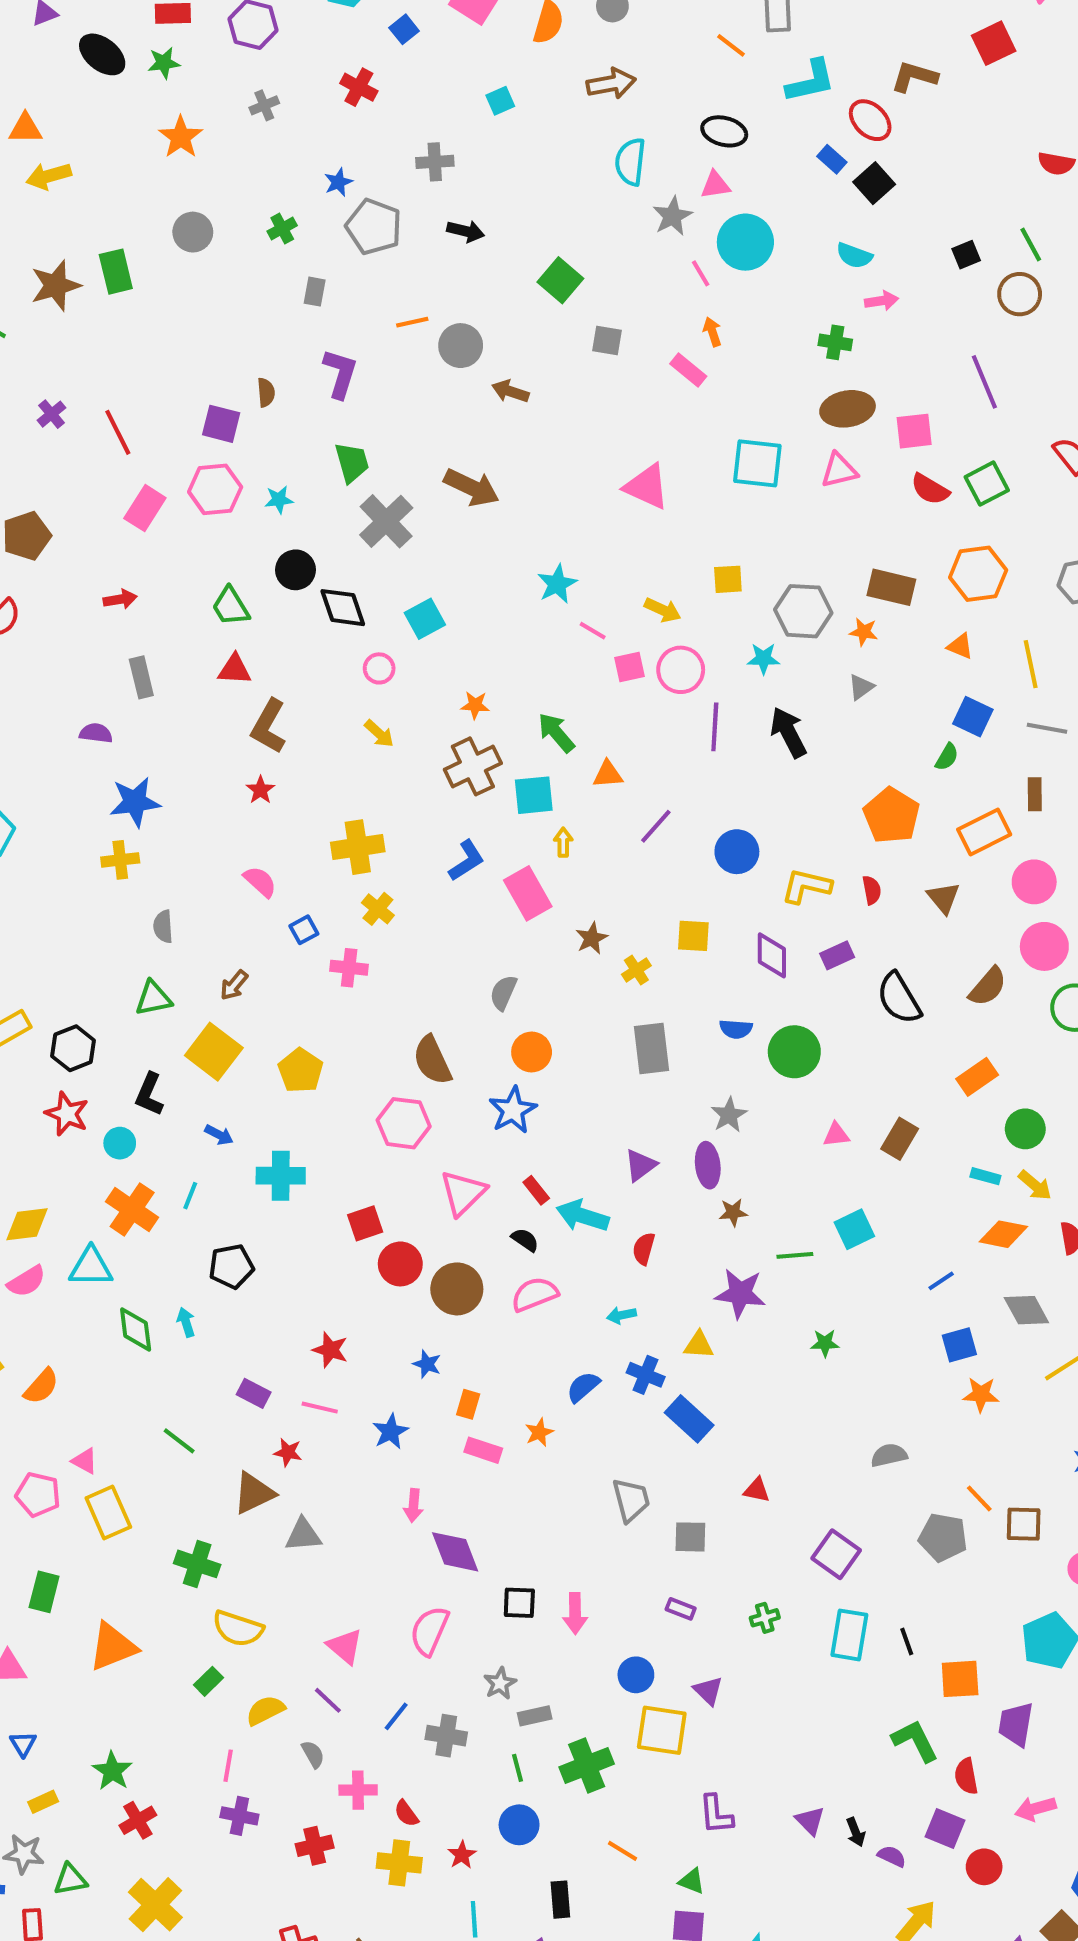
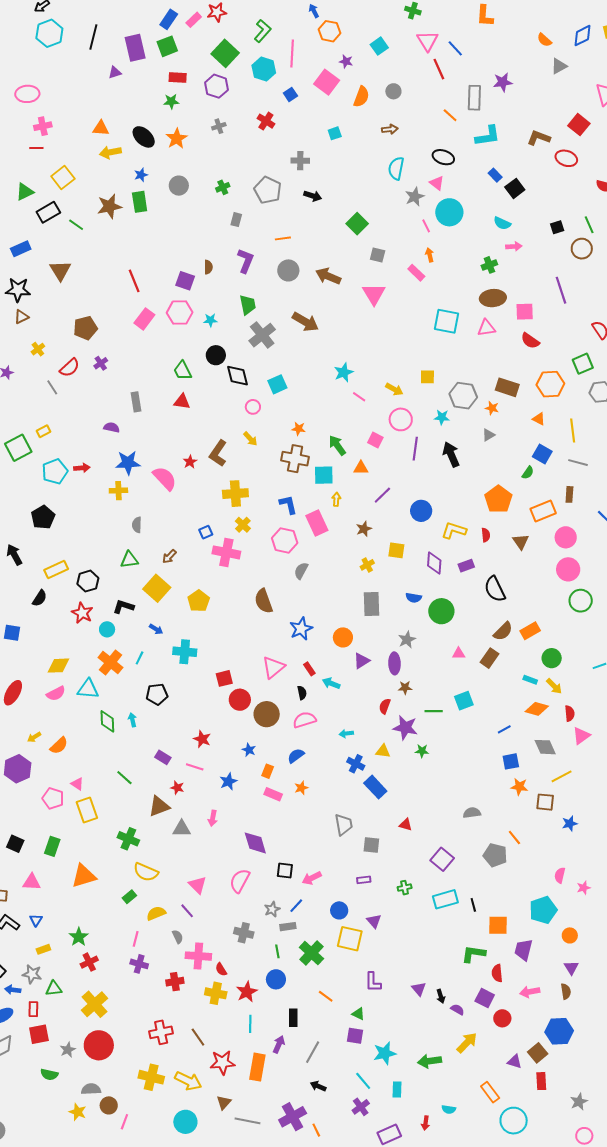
red square: (994, 43) -> (579, 125), turned -30
black ellipse: (102, 54) -> (144, 137), moved
brown arrow: (611, 84) -> (390, 129), size x0.7
red ellipse: (870, 120) -> (566, 158), moved, turned -30
blue star: (338, 182) -> (141, 175), moved
pink triangle: (715, 185) -> (437, 183), turned 42
green cross: (835, 342) -> (489, 265), turned -35
gray circle: (461, 346) -> (288, 270), moved
brown arrow: (510, 391) -> (328, 276), size x1.4
purple cross: (51, 414) -> (101, 363), moved
green square: (987, 484) -> (583, 364), moved
pink triangle: (647, 487) -> (374, 294), moved, turned 30
red arrow: (120, 599) -> (82, 468), moved
pink square: (630, 667) -> (375, 440), moved, turned 35
brown L-shape: (269, 726) -> (218, 453), moved
brown cross: (473, 766) -> (295, 459), turned 32
blue L-shape: (467, 861) -> (288, 505), turned -75
pink semicircle: (260, 882) -> (165, 478), moved, size x1.5
brown star: (592, 938) -> (364, 529), moved
pink cross: (349, 968) -> (226, 552), size x1.5
brown semicircle: (988, 987) -> (503, 631), moved
orange circle: (532, 1052) -> (343, 637), moved
black L-shape: (149, 1094) -> (123, 607), turned 80
pink hexagon: (404, 1123) -> (285, 540), moved
cyan arrow: (583, 1216) -> (331, 683), size x0.7
black semicircle: (525, 1240) -> (302, 693), turned 40
red semicircle: (644, 1249) -> (385, 706), moved
green star: (825, 1343) -> (422, 751), moved
blue semicircle: (583, 1387) -> (296, 756), moved
pink arrow: (413, 1506) -> (213, 818), moved
brown square: (1024, 1524) -> (545, 802), moved
purple rectangle: (681, 1609) -> (364, 880), turned -32
pink arrow: (575, 1613) -> (312, 878), turned 60
cyan rectangle: (849, 1635) -> (445, 899), turned 60
blue line: (396, 1716) -> (296, 906), moved
green L-shape: (915, 1741) -> (473, 954), turned -60
green cross: (587, 1766) -> (311, 953), turned -30
pink cross: (358, 1790) -> (198, 956), size x1.4
red star: (462, 1855) -> (247, 992), size x1.5

